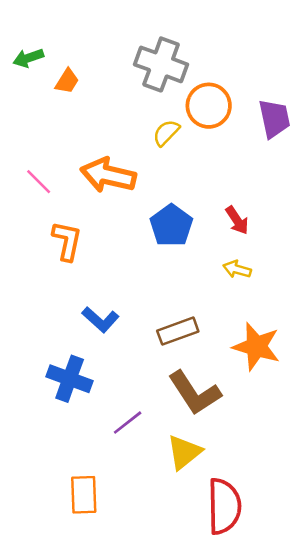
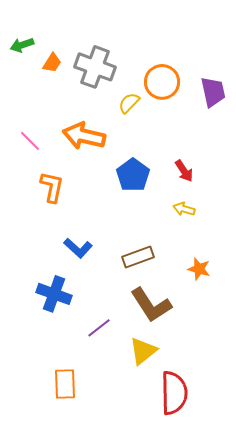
gray cross: (161, 64) -> (95, 67), moved
orange star: (256, 347) -> (199, 269), size x0.6

